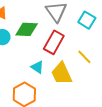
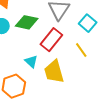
yellow line: (84, 57) -> (81, 50), moved

